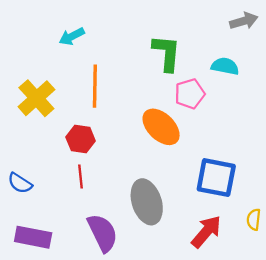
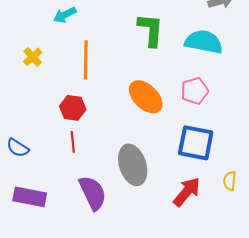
cyan semicircle: (225, 66) -> (204, 42), size x1.5
pink pentagon: (190, 94) -> (195, 91), moved
yellow cross: (36, 98) -> (33, 57), moved, size x0.6

